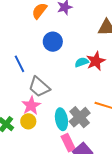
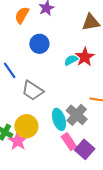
pink star: (31, 105) -> (18, 141), moved
yellow circle: (28, 121) -> (26, 126), size x1.5

